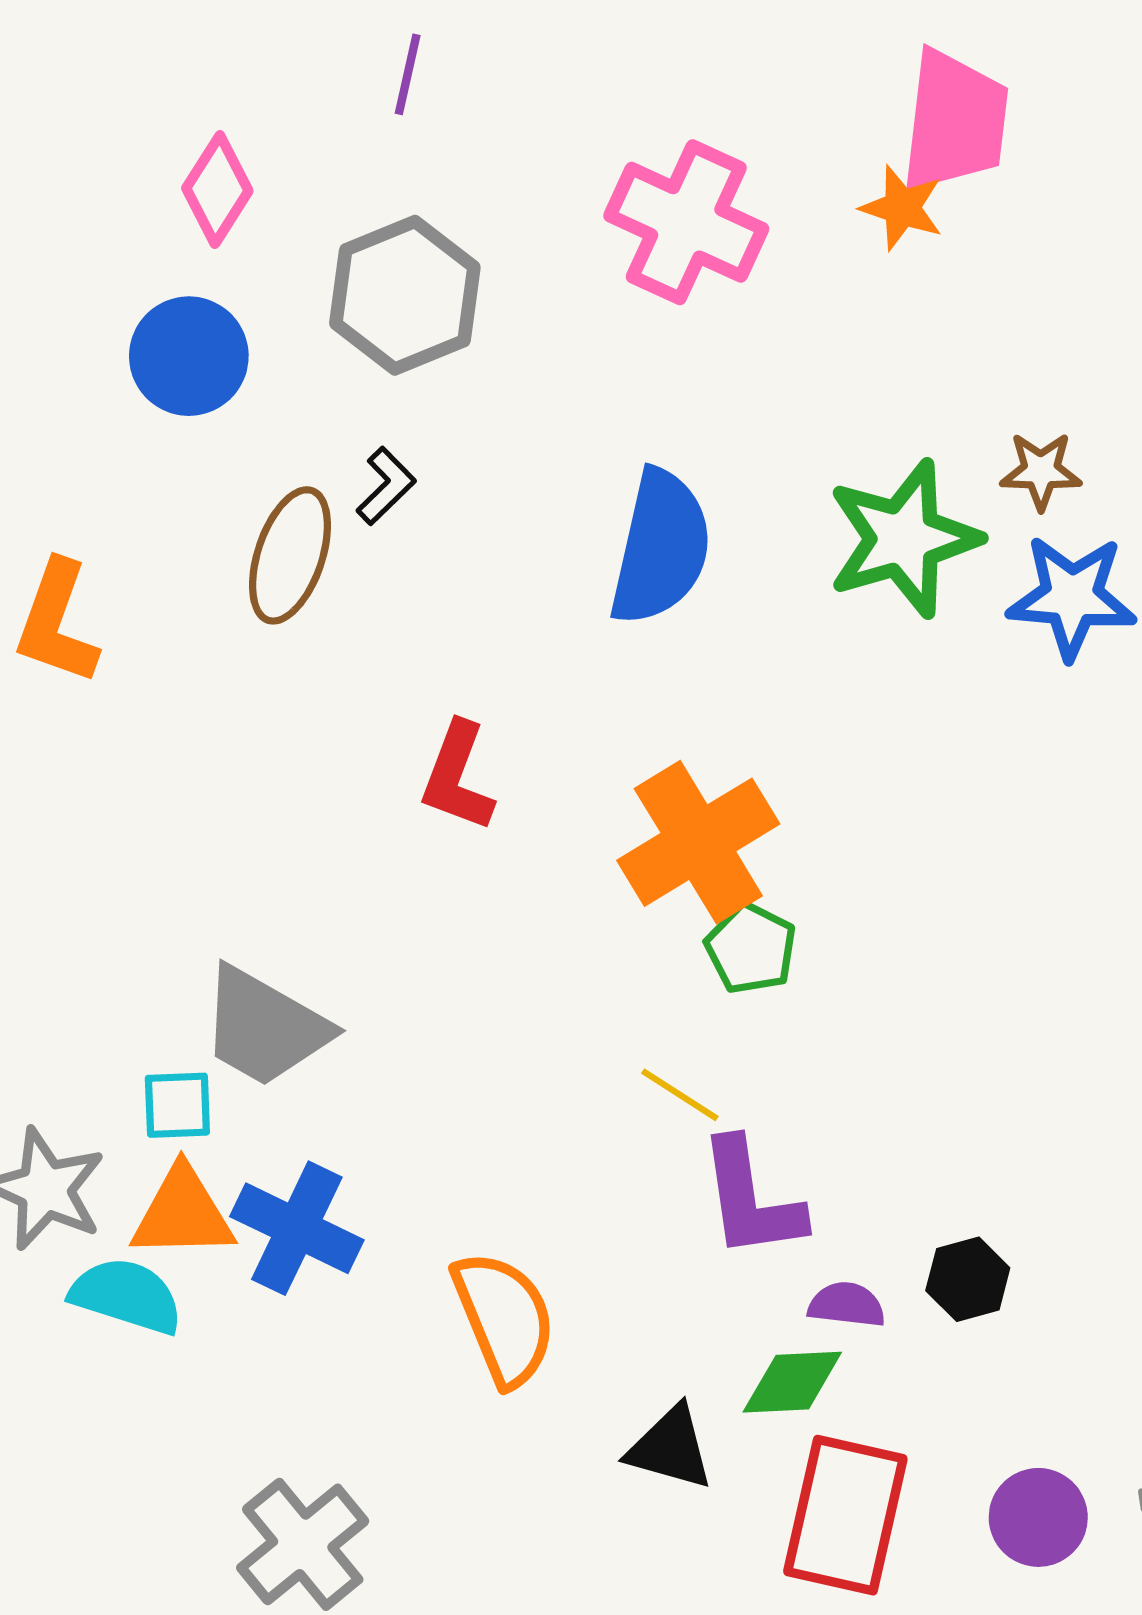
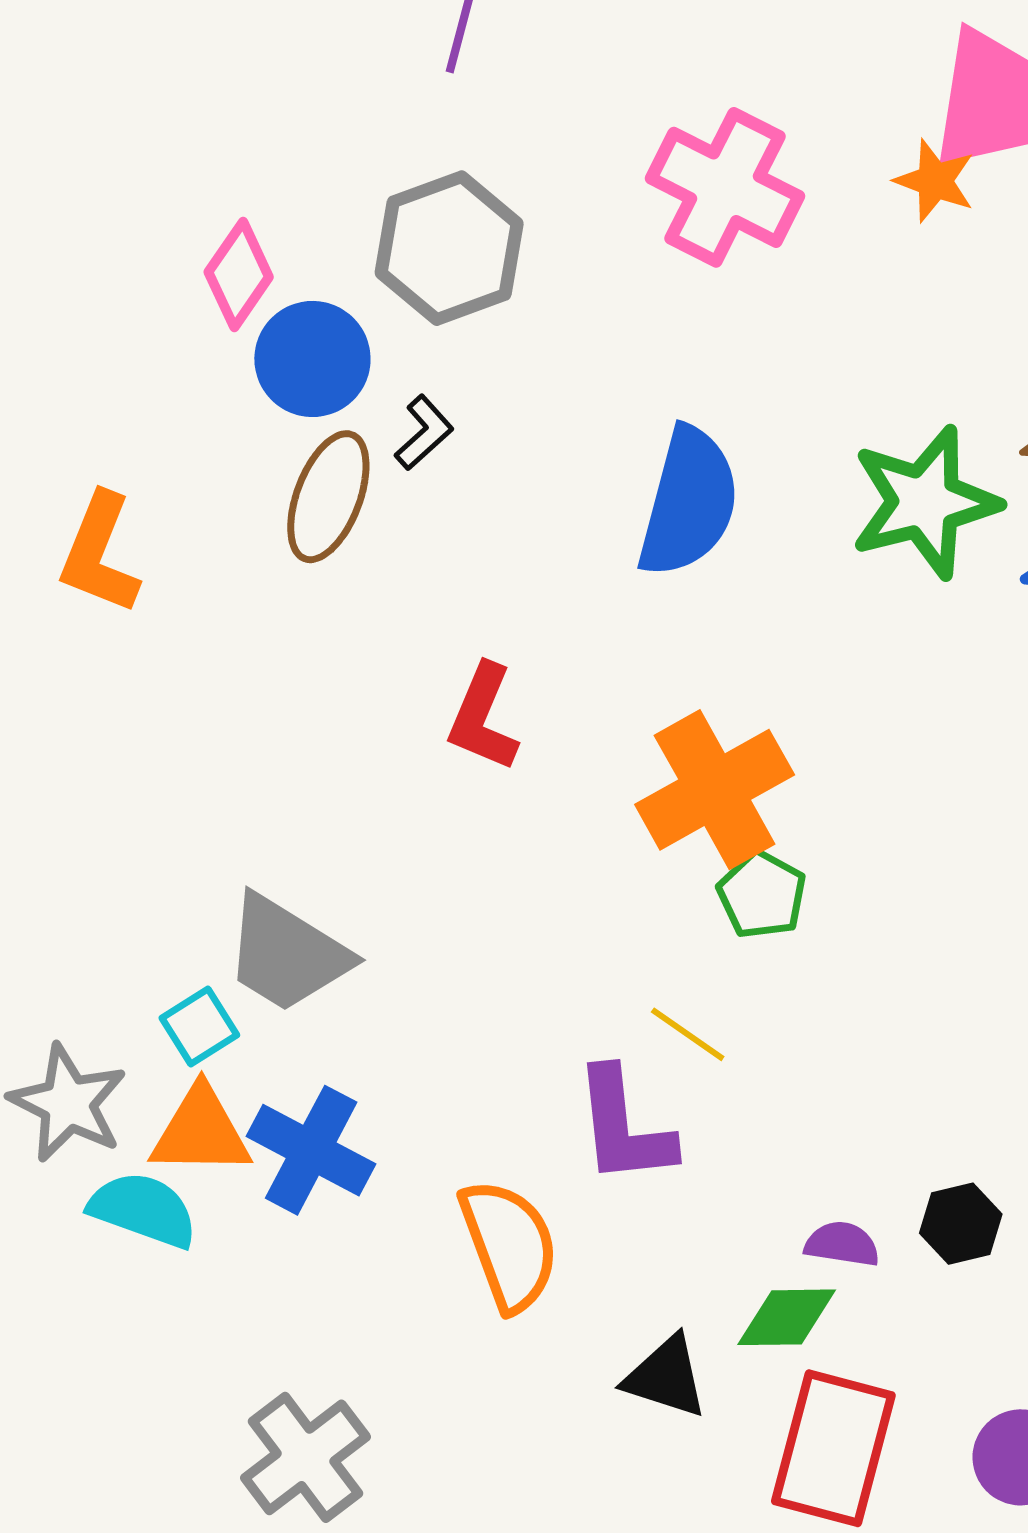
pink diamond: (217, 190) -> (239, 275), moved
blue circle: (189, 356) -> (312, 359), moved
cyan square: (177, 1105) -> (199, 1027), turned -32
purple L-shape: (751, 1199) -> (624, 1127), moved

